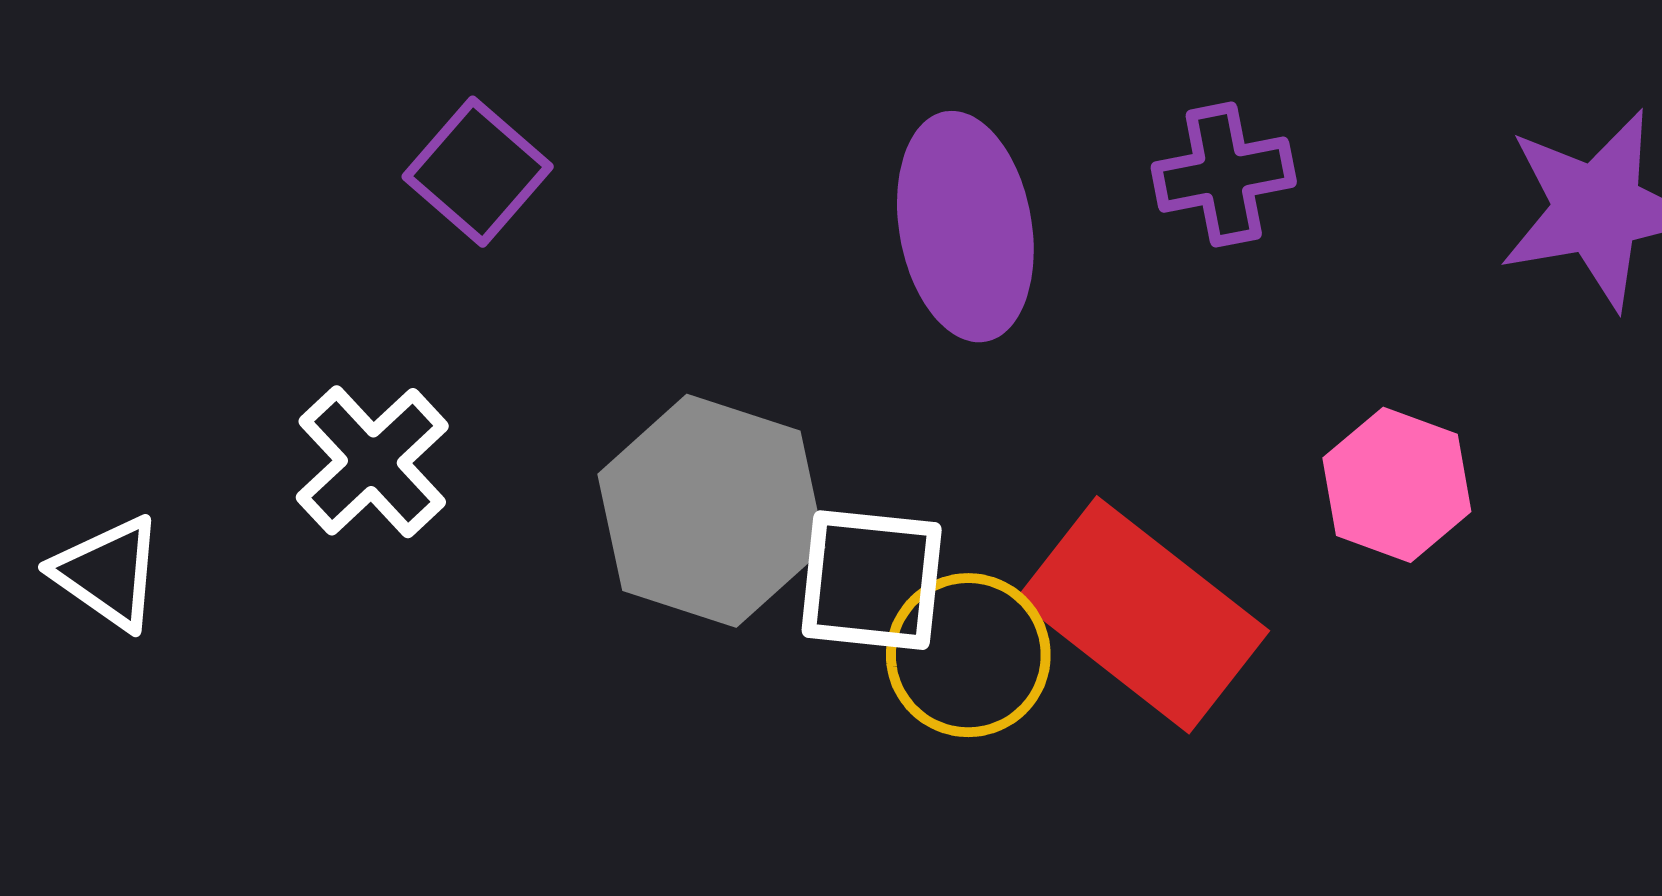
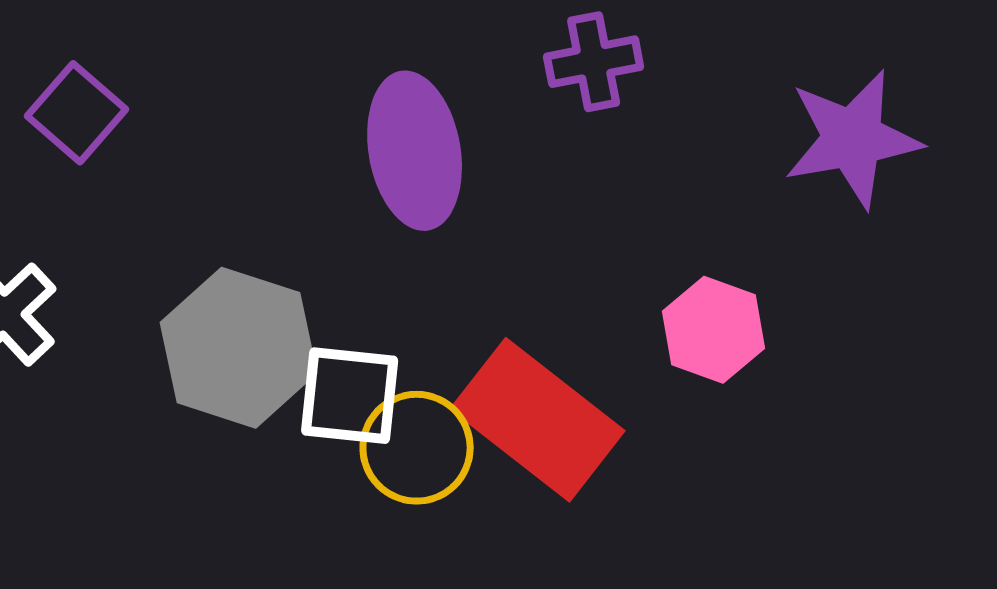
purple cross: (1224, 175) -> (594, 62), moved

